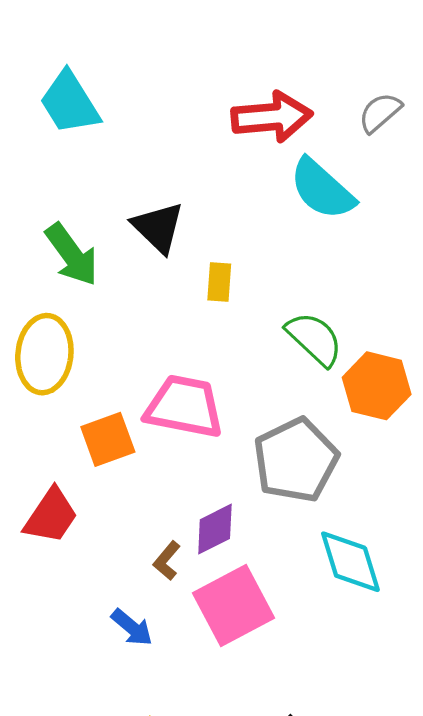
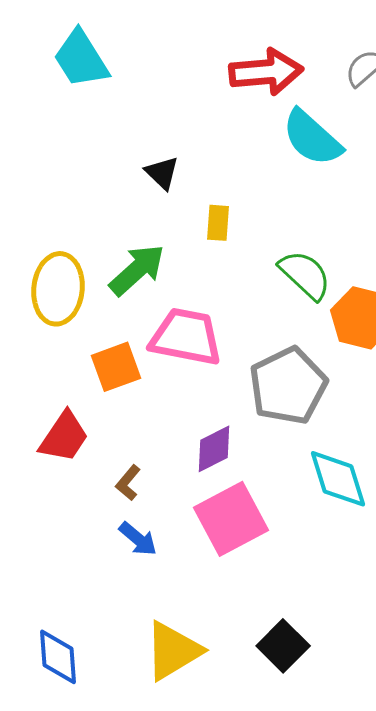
black triangle: (158, 227) -> (162, 173), size x0.7
green arrow: (72, 255) -> (137, 270), moved, turned -96
brown L-shape: (167, 561) -> (128, 483), moved

